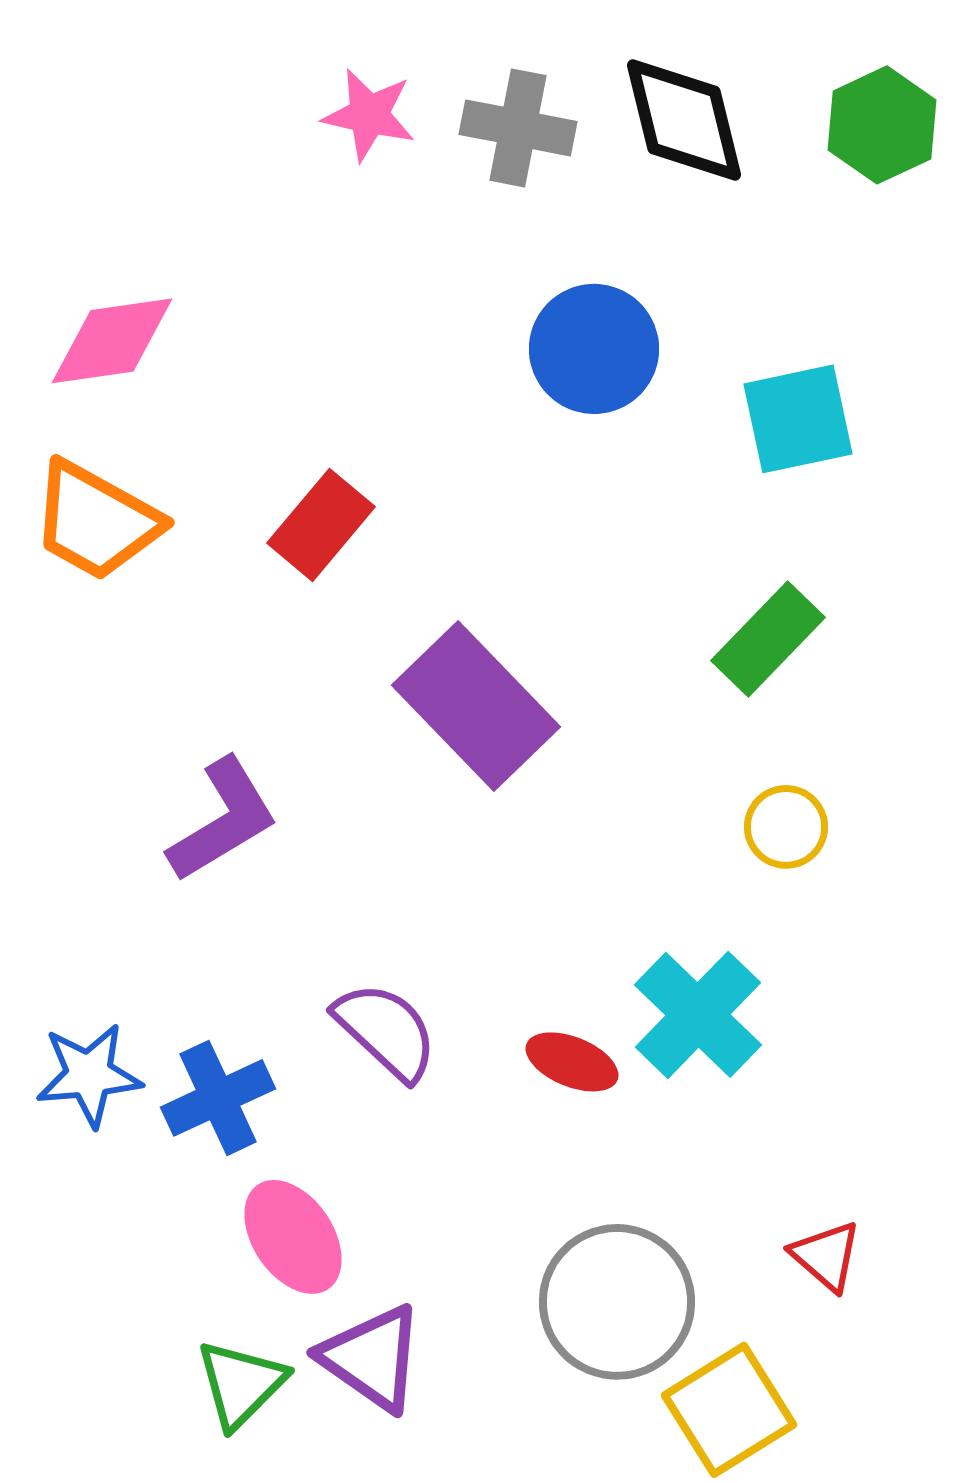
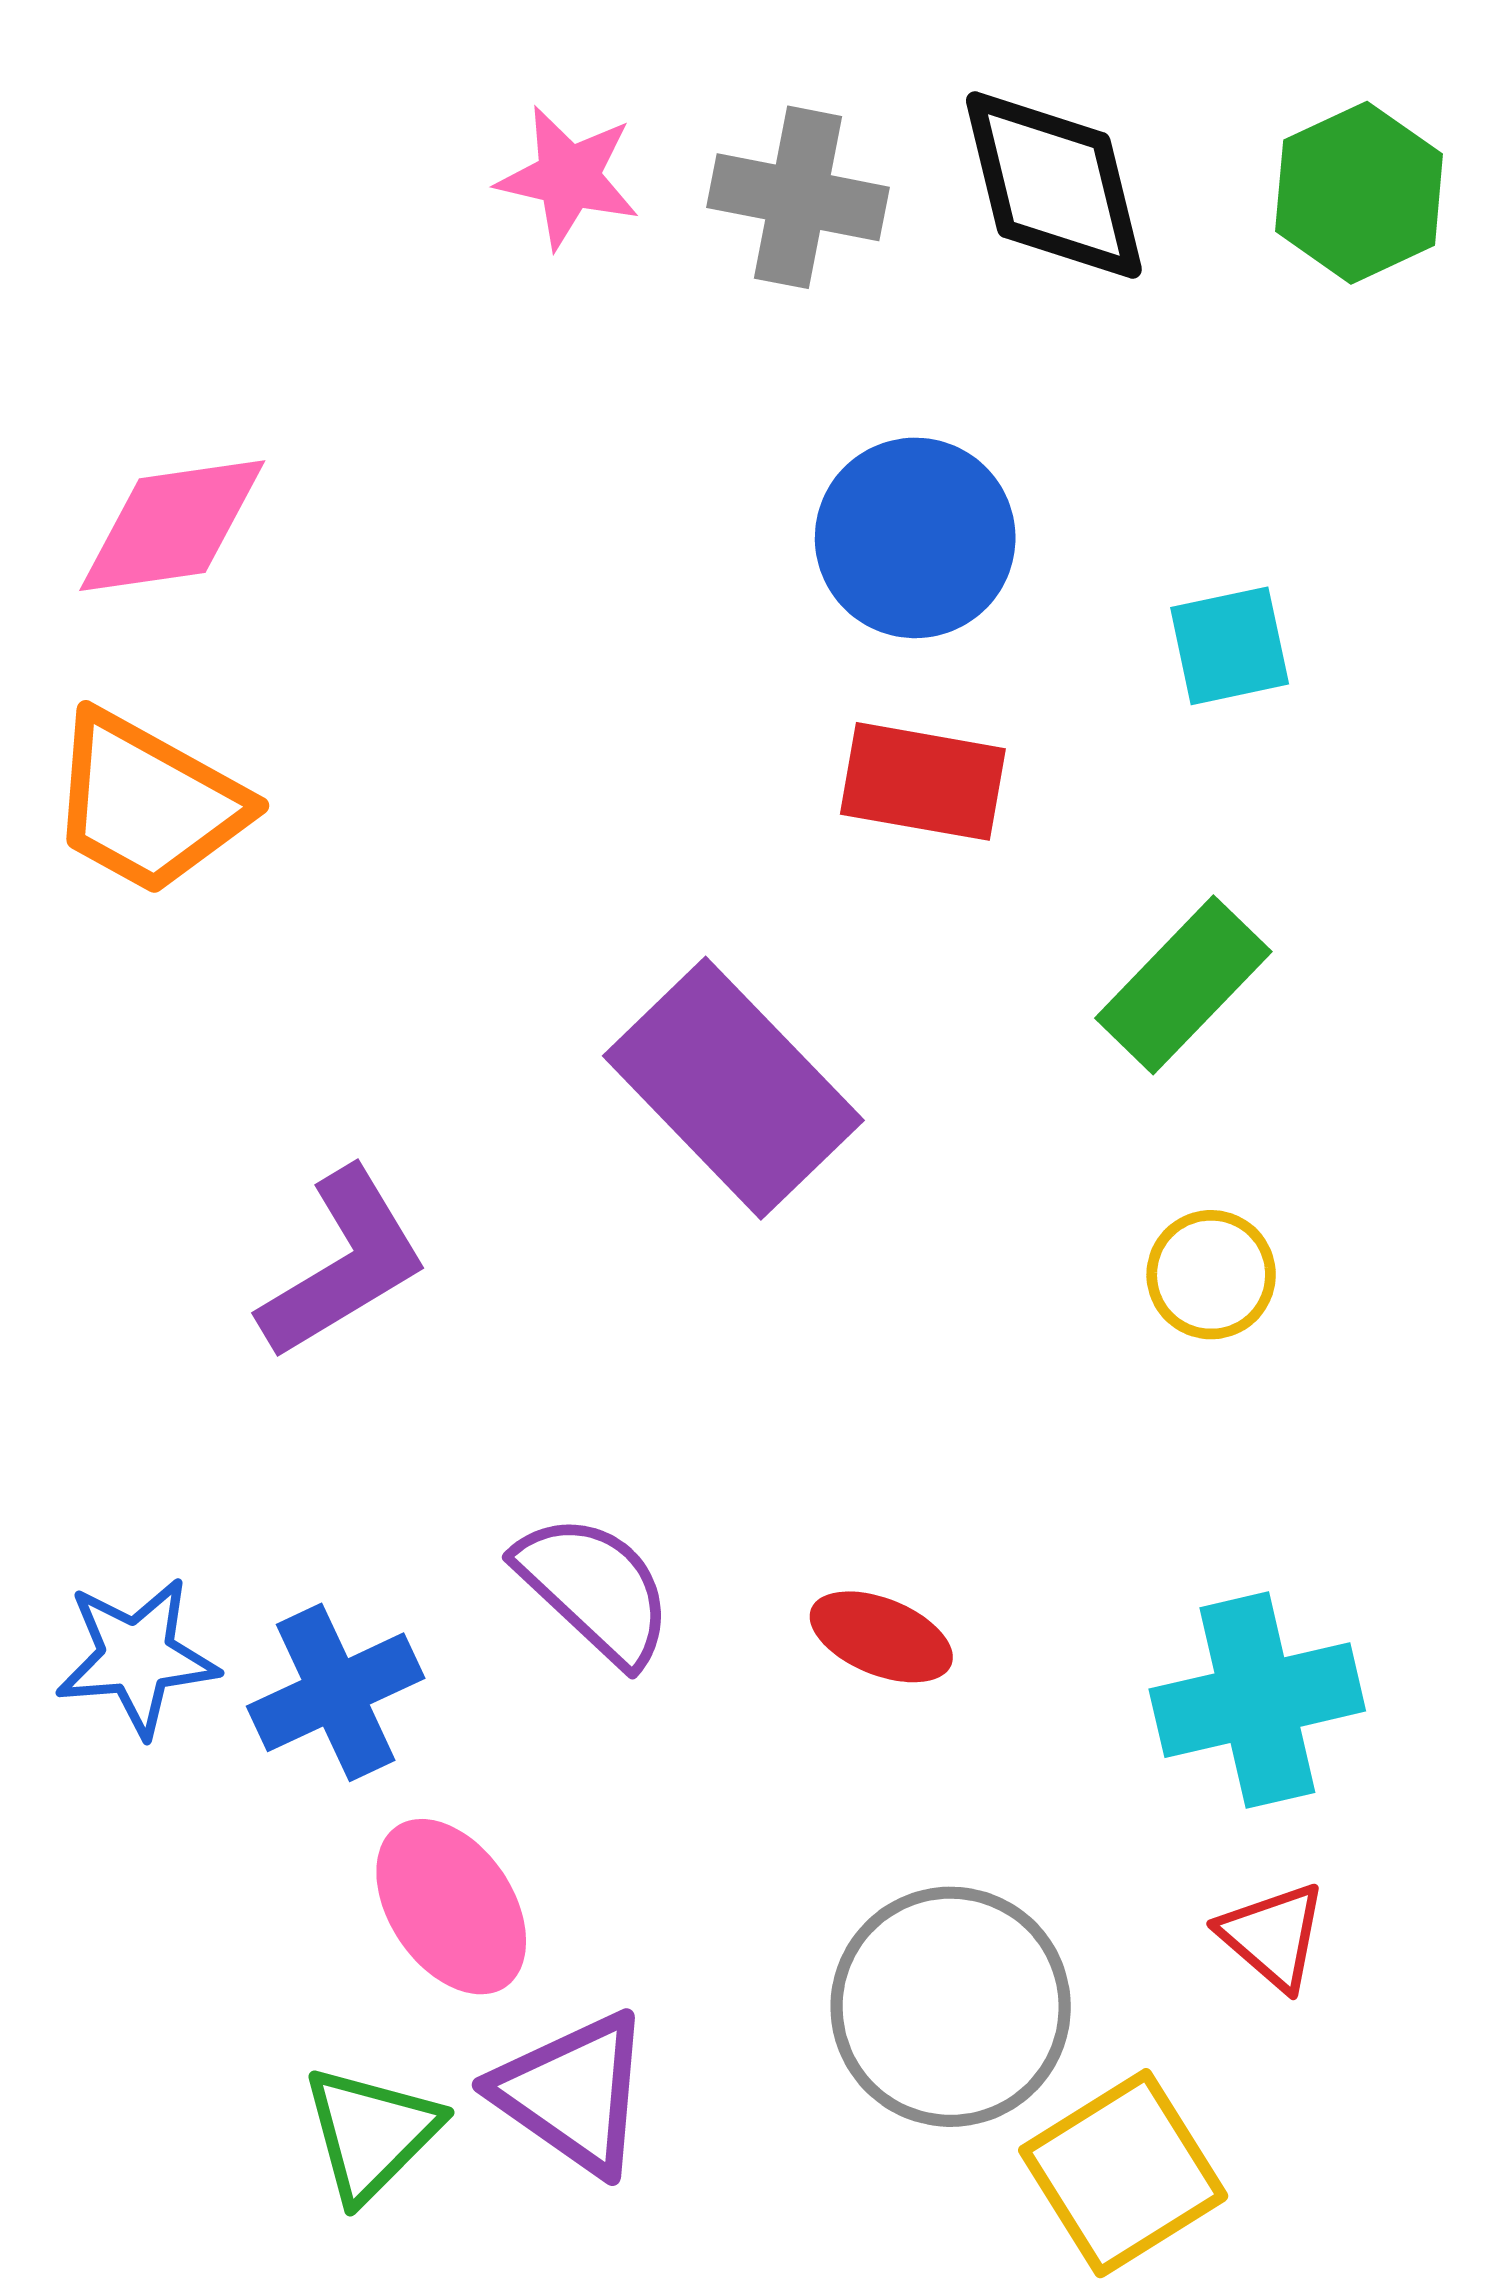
cyan square: (798, 419) -> (1230, 646), size x0.7
red rectangle: (321, 525) -> (923, 781), moved, turned 60
cyan cross: (698, 1015) -> (1257, 1700), moved, turned 33

